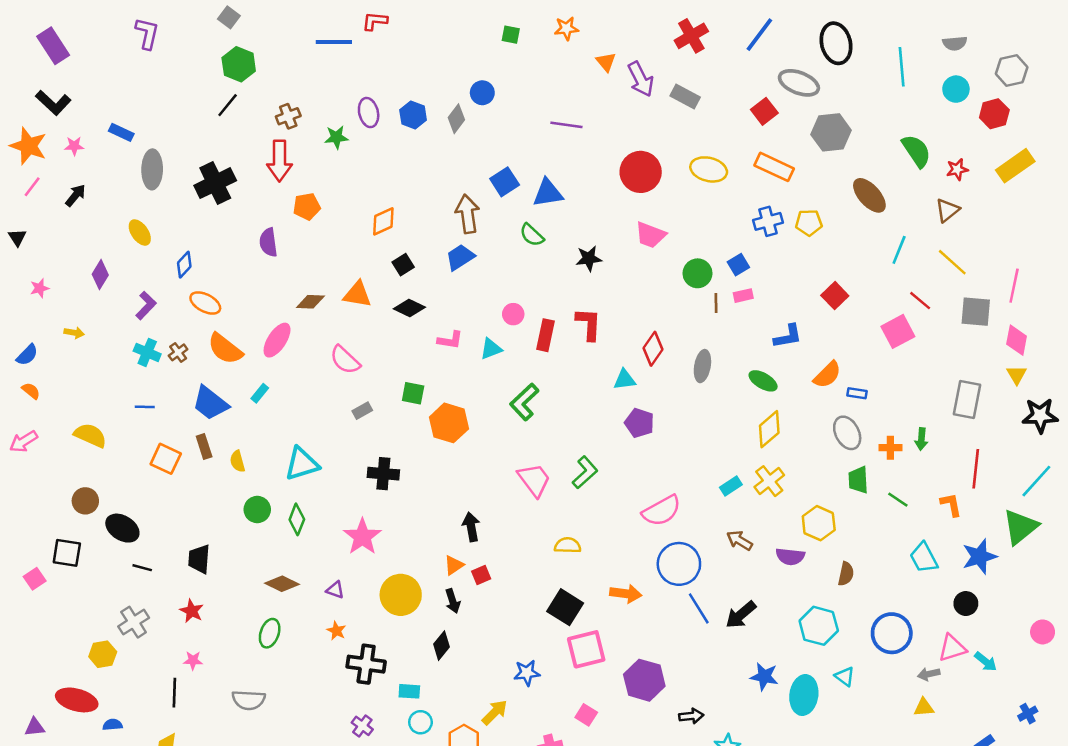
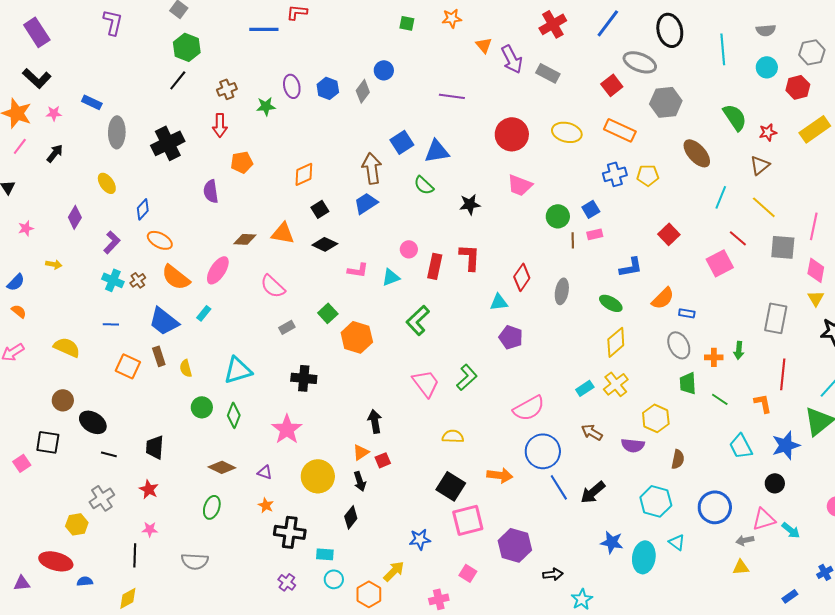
red arrow: (279, 161) -> (220, 125), size x0.7
green square: (413, 393) -> (328, 313), turned 36

